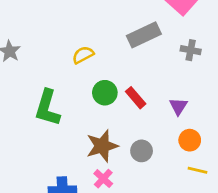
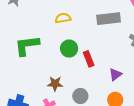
green L-shape: (47, 108) -> (27, 46), turned 48
brown star: (102, 146) -> (55, 84), size x0.7

